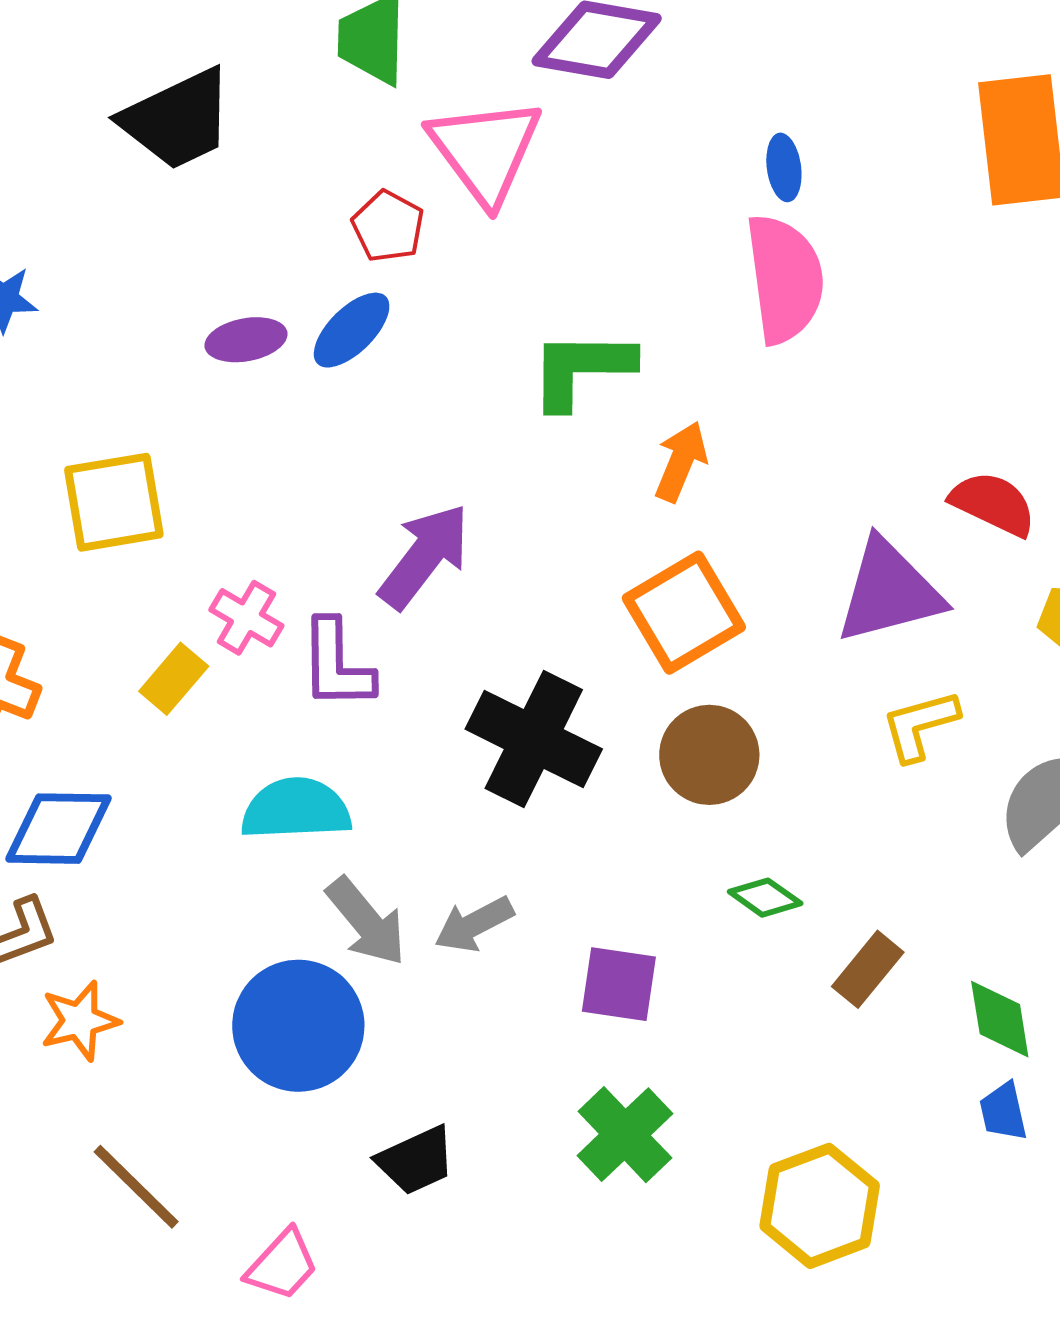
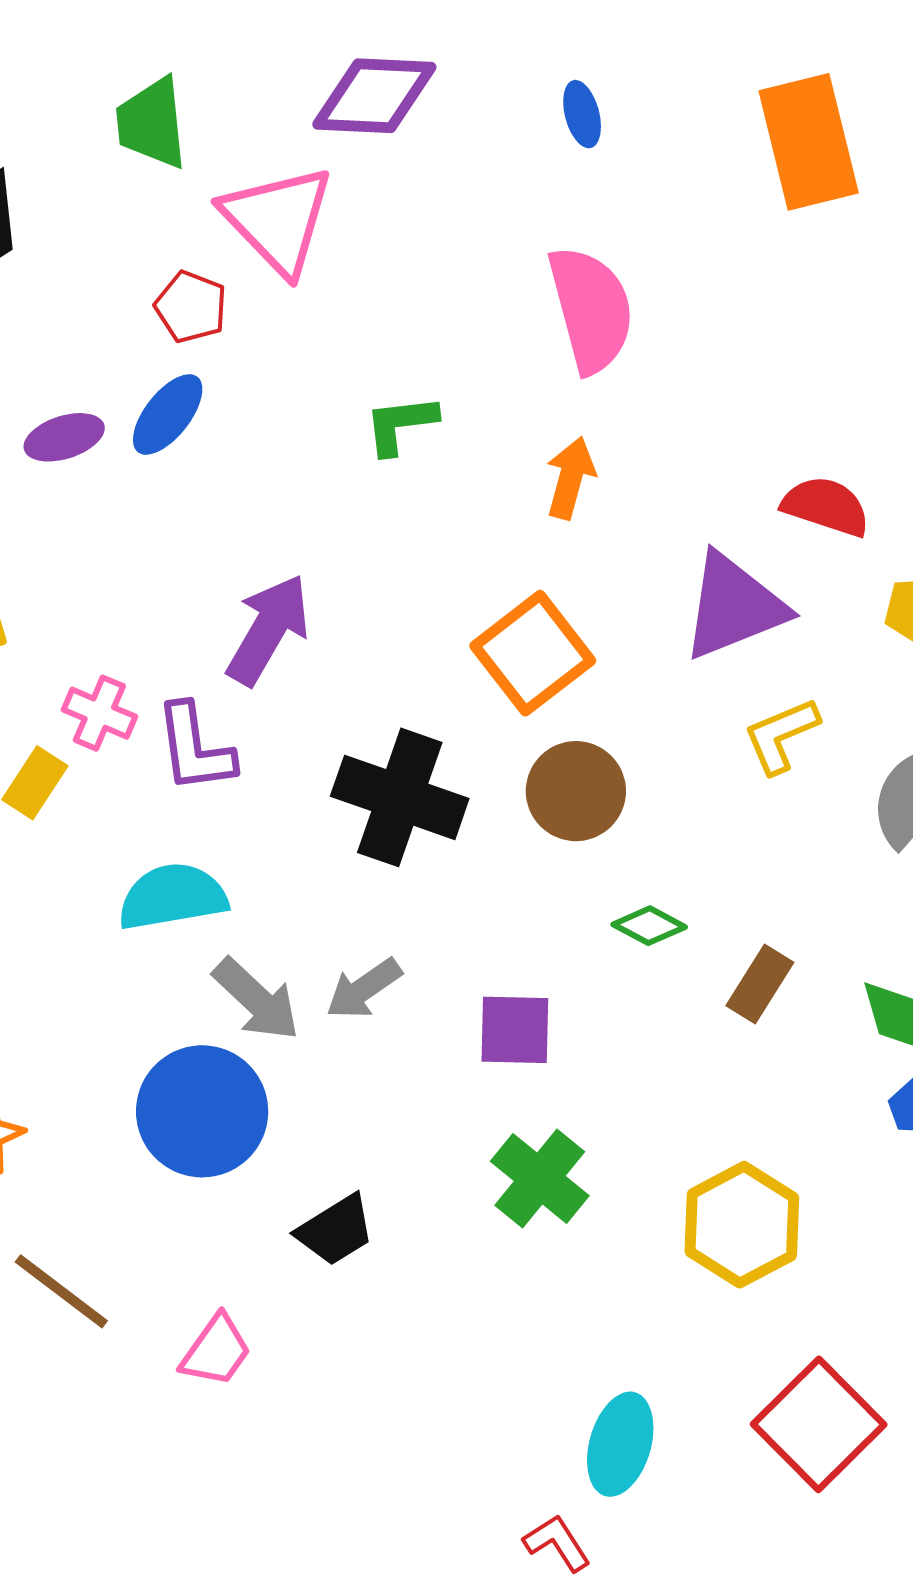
blue ellipse: (784, 167) -> (582, 114), moved
green L-shape: (581, 369) -> (401, 424), size x0.7
orange arrow: (681, 462) -> (570, 478), moved

